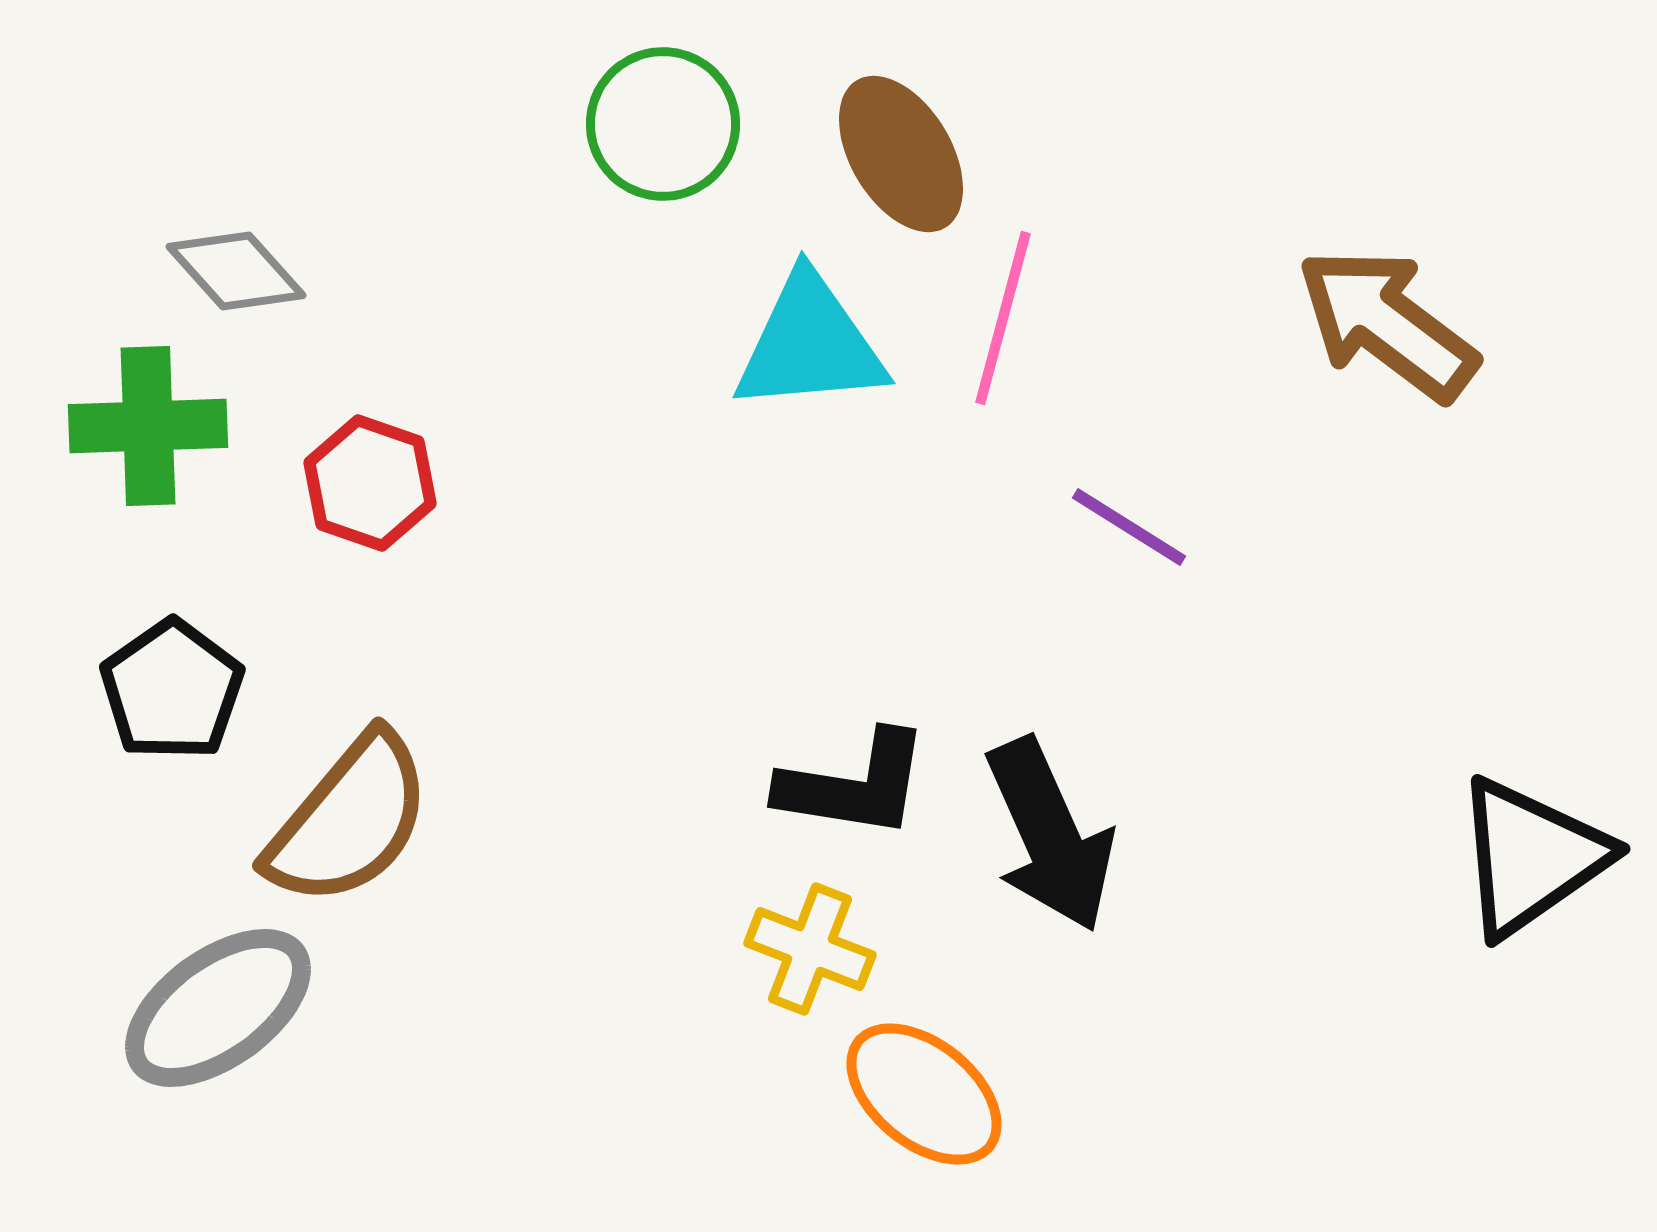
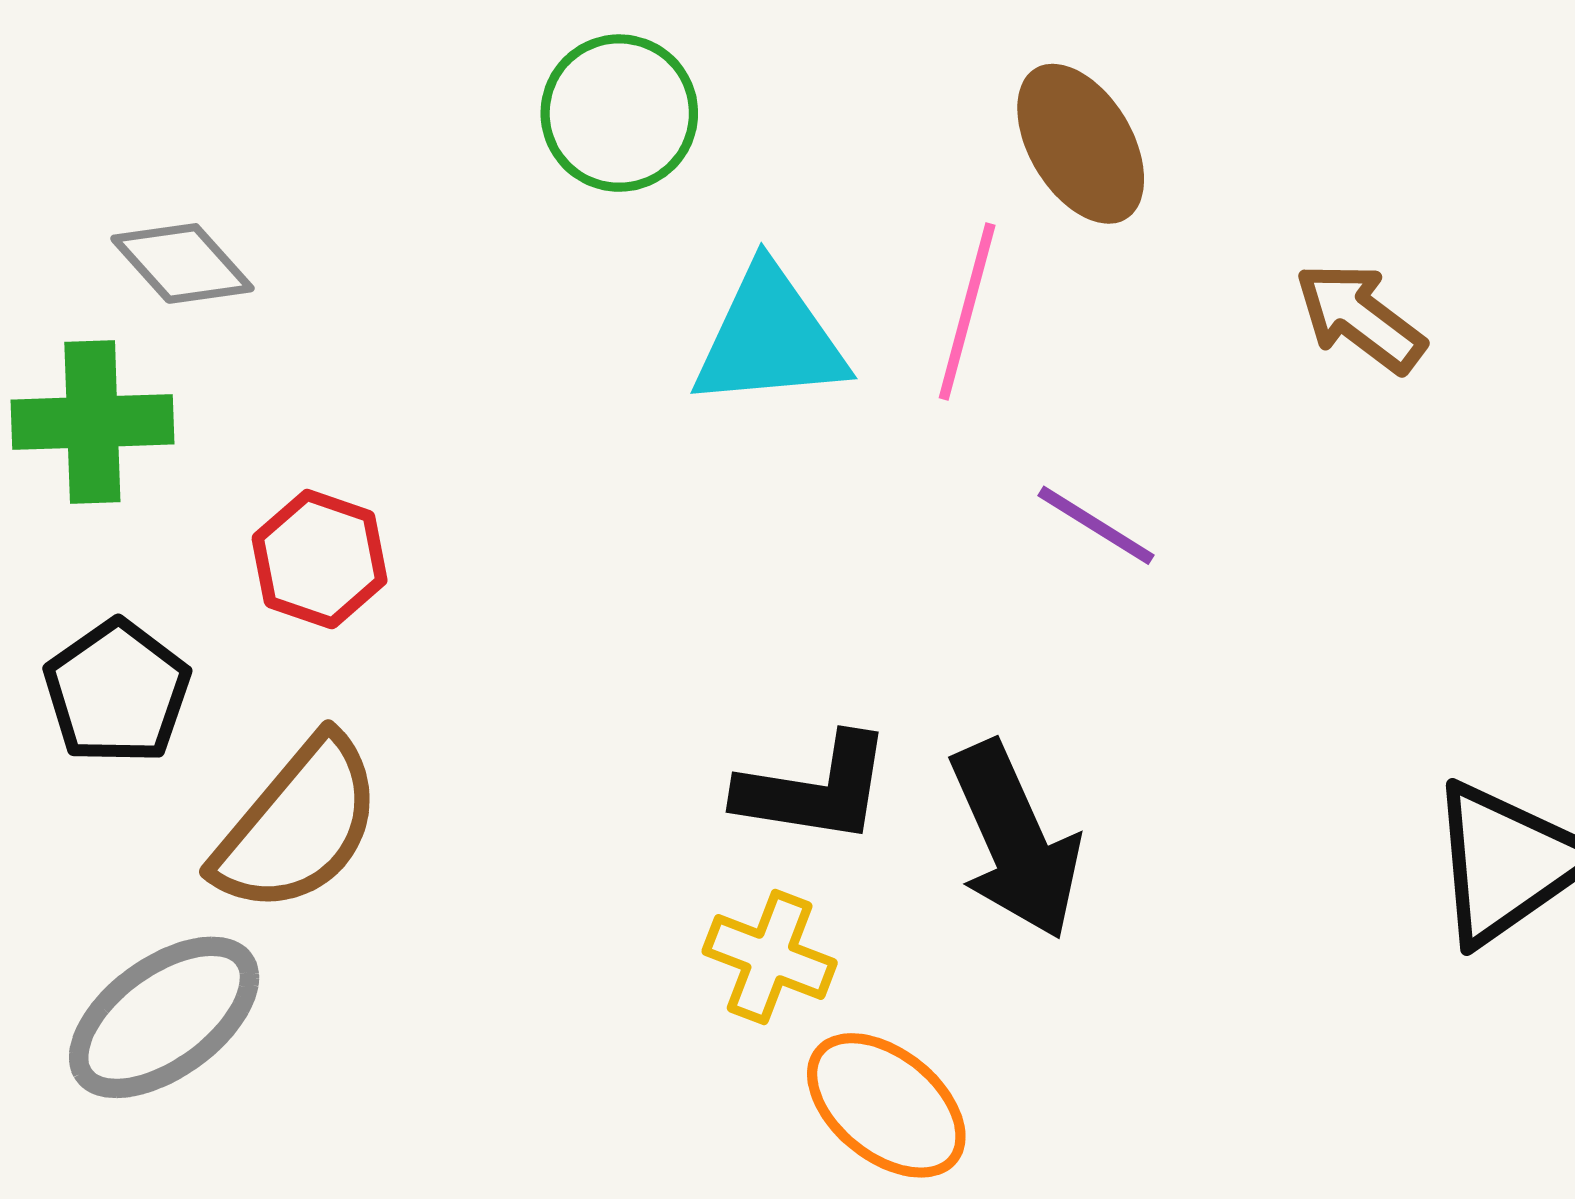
brown ellipse: (901, 154) -> (1081, 144), moved
brown arrow: (1387, 324) -> (1360, 318), size x0.7
red hexagon: (370, 483) -> (320, 559), moved

